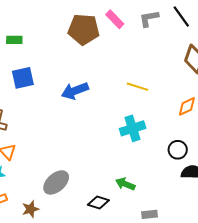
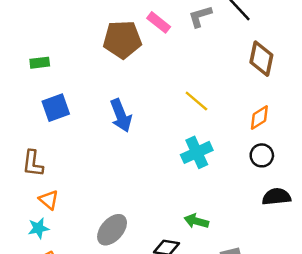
yellow line: (137, 87) -> (196, 101), turned 30
blue arrow: (75, 91) -> (121, 115), turned -84
black circle: (178, 150) -> (262, 155), moved

